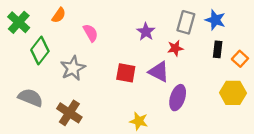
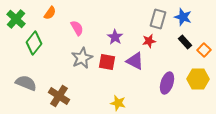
purple star: (146, 32) -> (115, 37), moved
black rectangle: (218, 49) -> (185, 42), turned -48
gray star: (73, 68) -> (82, 58), moved
purple ellipse: (178, 98) -> (167, 83), moved

